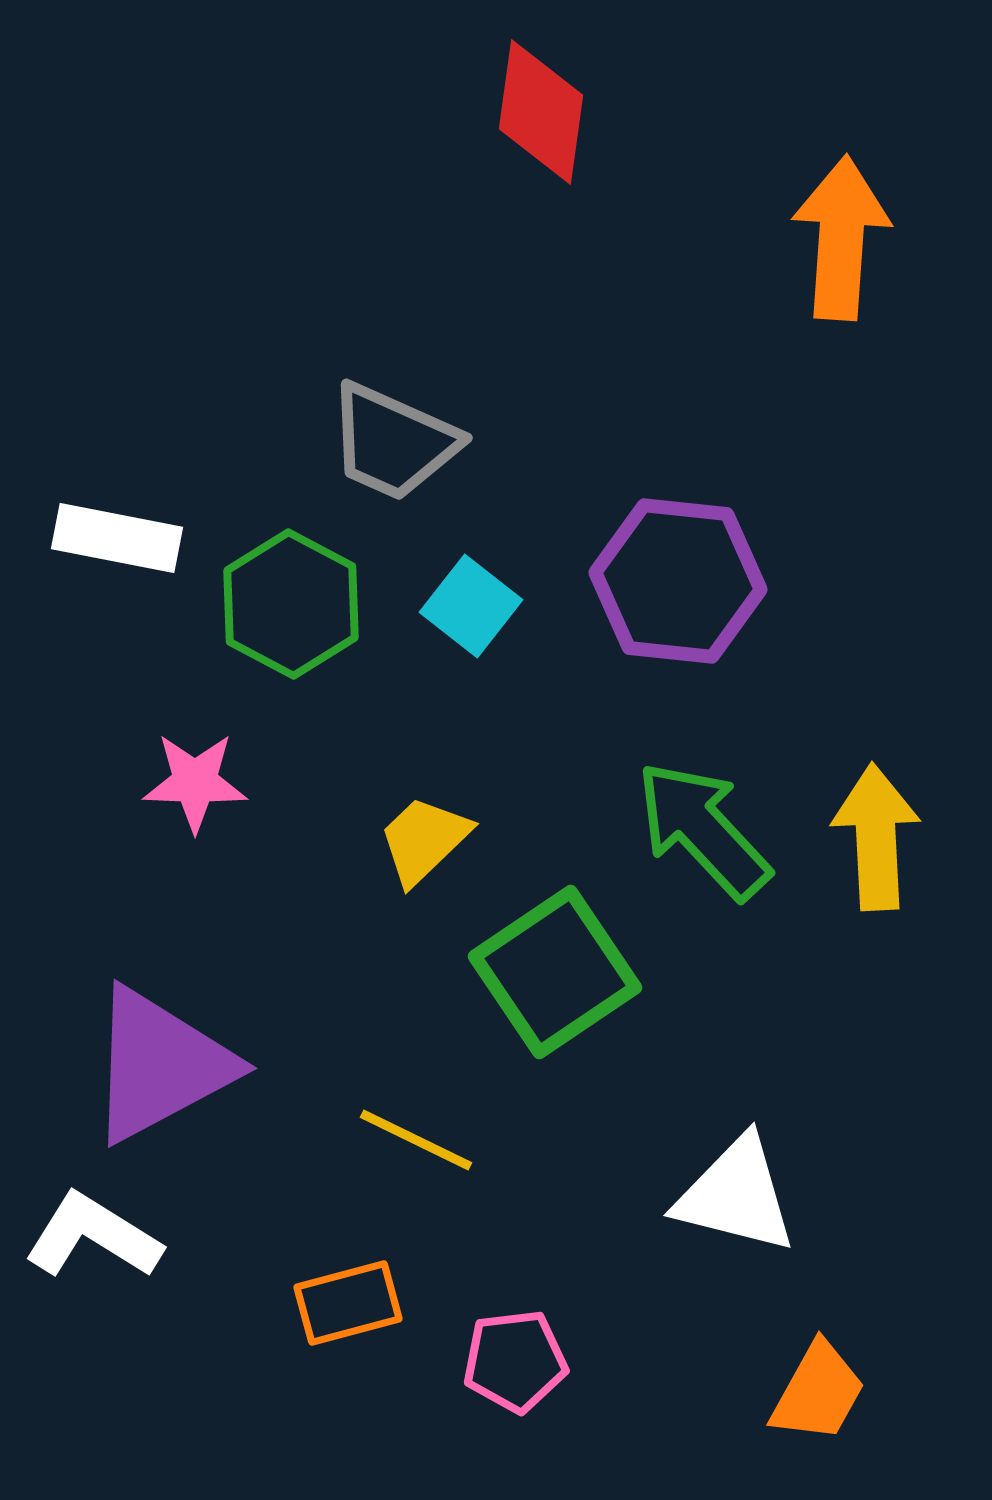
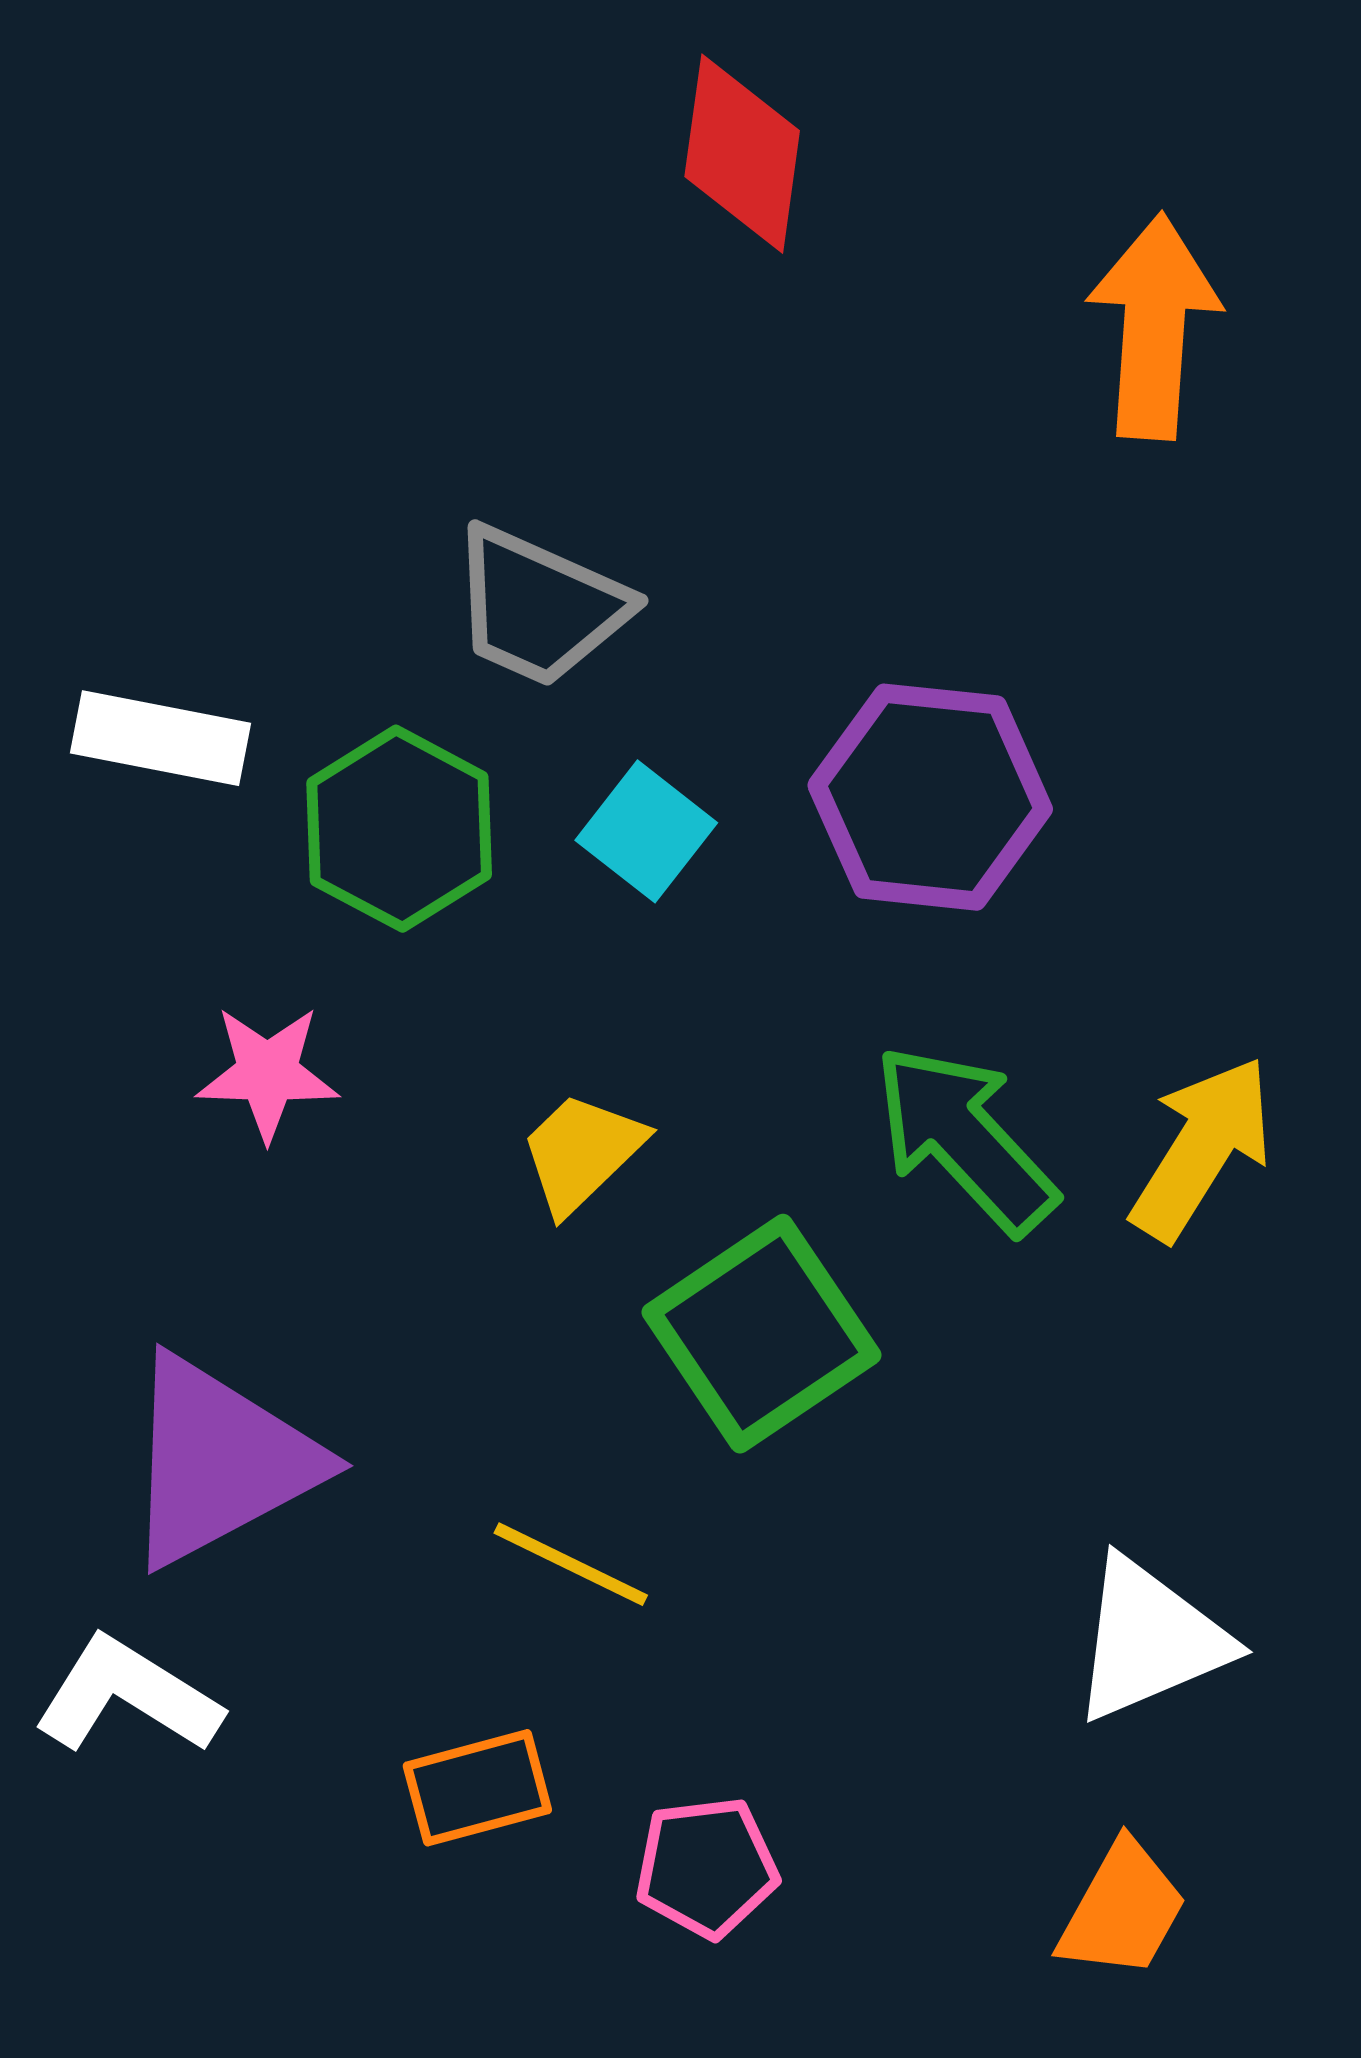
yellow arrow: (876, 837) -> (1202, 1148), turned 35
white triangle: (736, 1195) -> (1150, 1640), moved, turned -37

